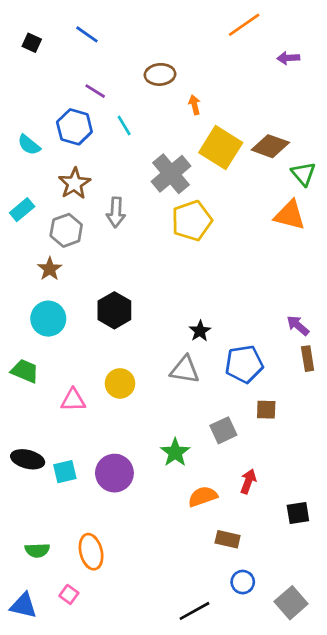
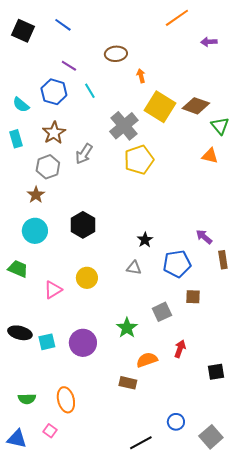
black square: (32, 43) -> (23, 31), size x1.6
cyan rectangle: (22, 210) -> (16, 139), moved, turned -66
gray arrow: (116, 212) -> (84, 154), turned 30
orange triangle: (290, 215) -> (210, 156), size x0.7
purple arrow: (298, 325) -> (204, 237), moved
gray triangle: (185, 370) -> (134, 268), size x0.7
pink triangle: (73, 400) -> (53, 290), turned -30
brown rectangle: (228, 539) -> (128, 383), moved

